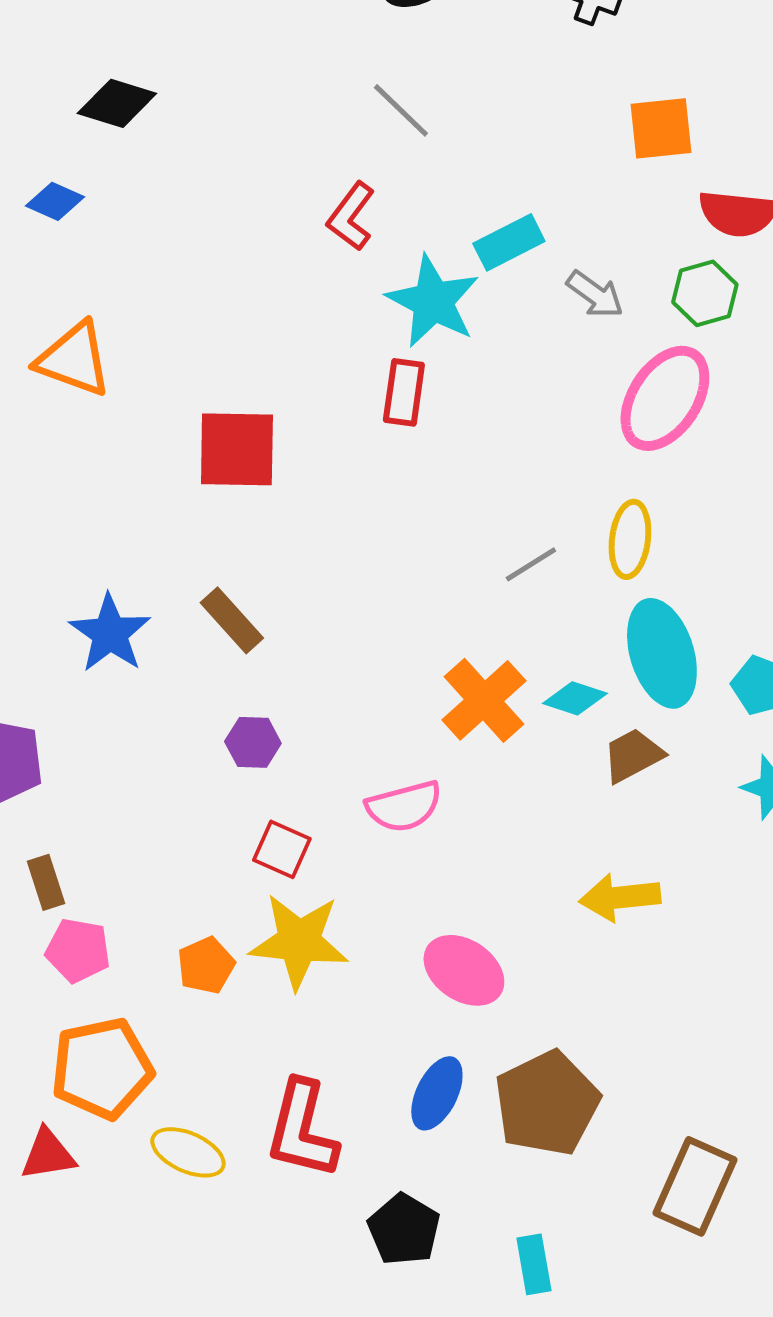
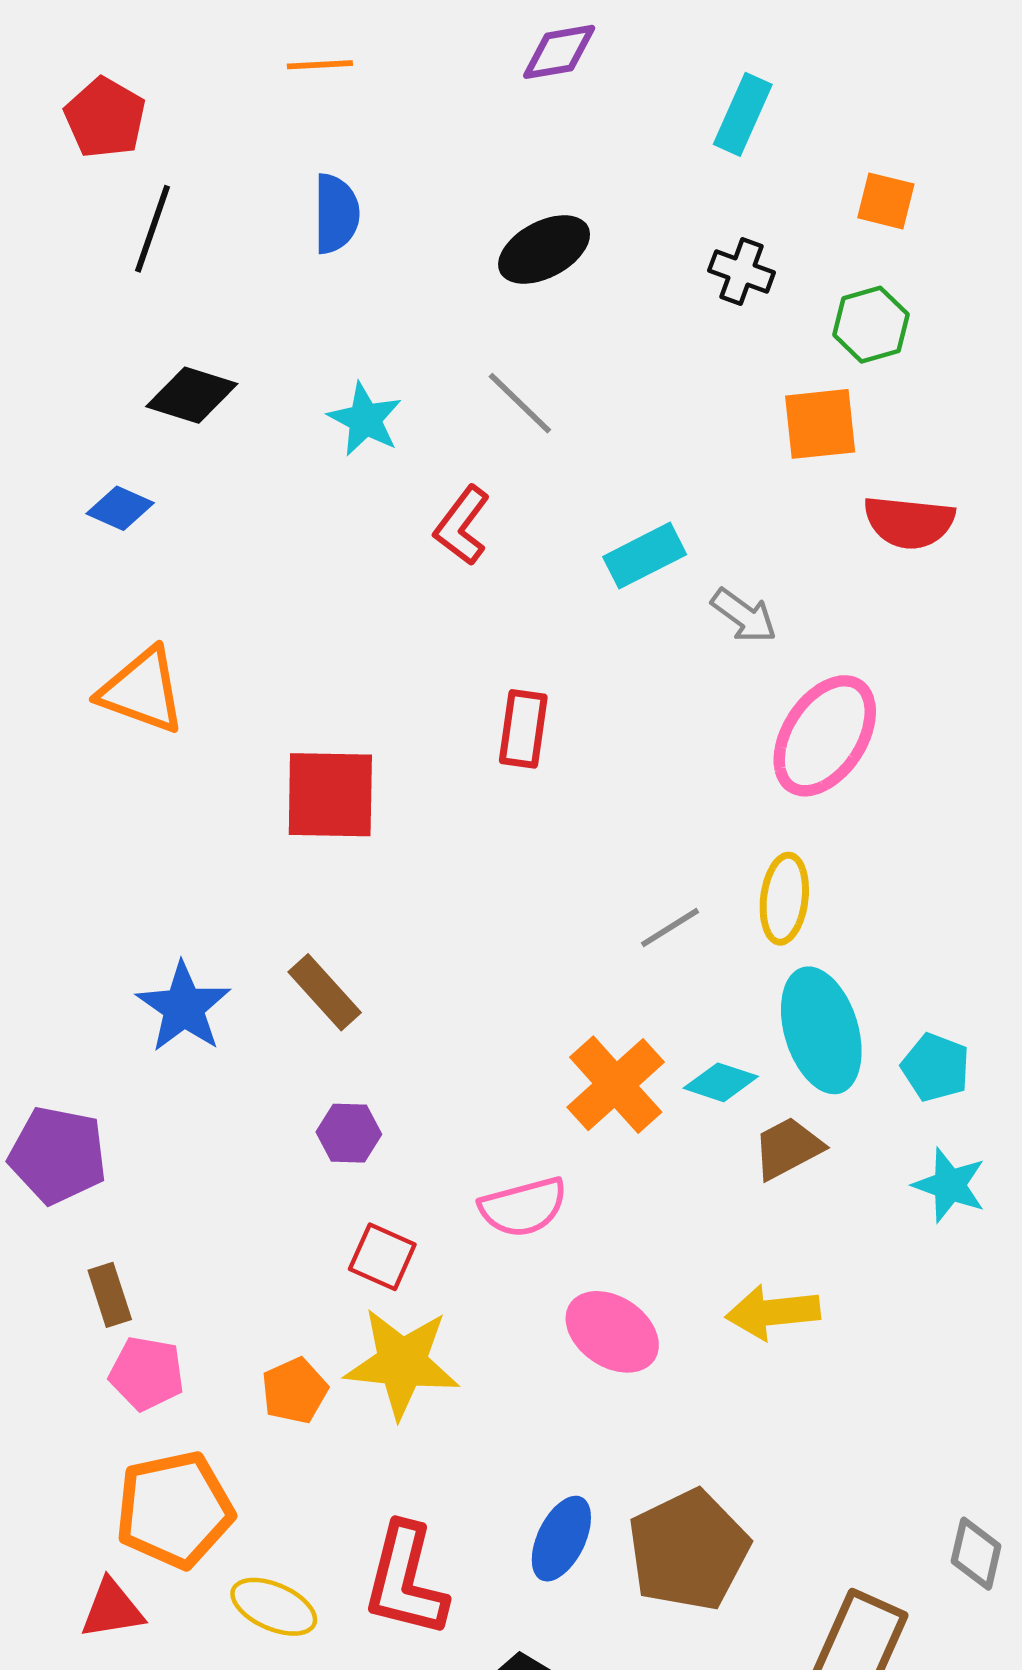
green hexagon: (705, 293) -> (871, 325), moved
cyan star: (433, 301) -> (365, 419), moved, size x0.7
pink ellipse: (464, 970) -> (612, 1332), moved

